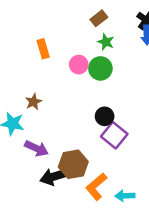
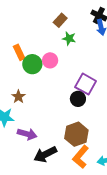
green circle: (100, 68) -> (32, 64), moved
purple square: (114, 135) -> (86, 84), moved
brown hexagon: (73, 164) -> (76, 134), moved

